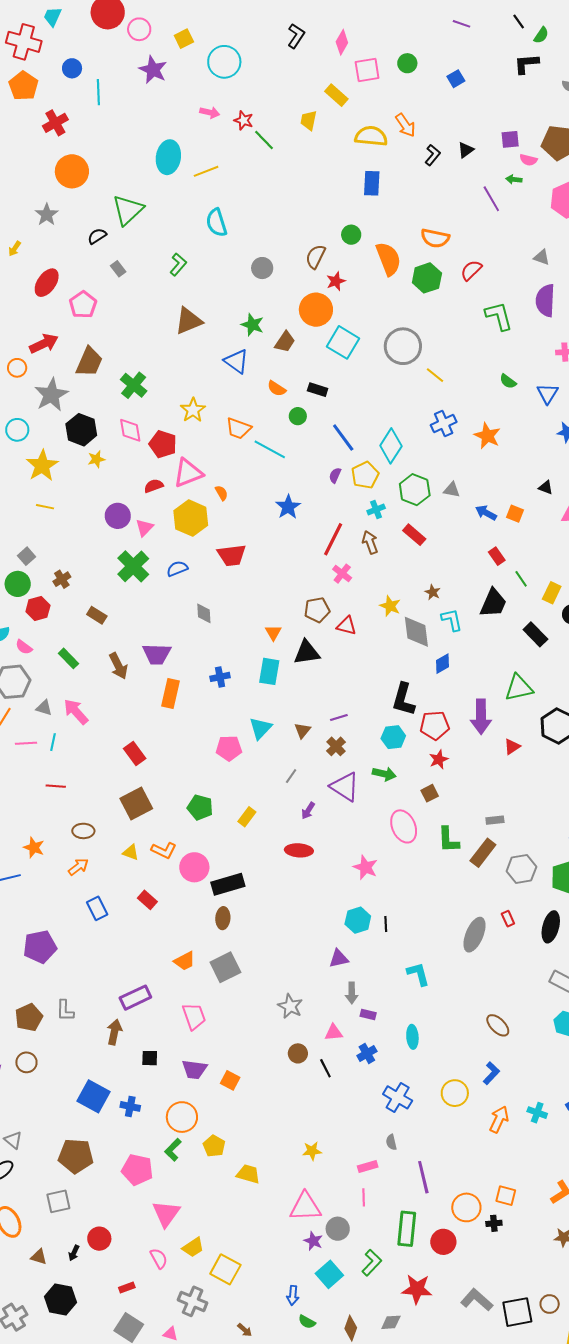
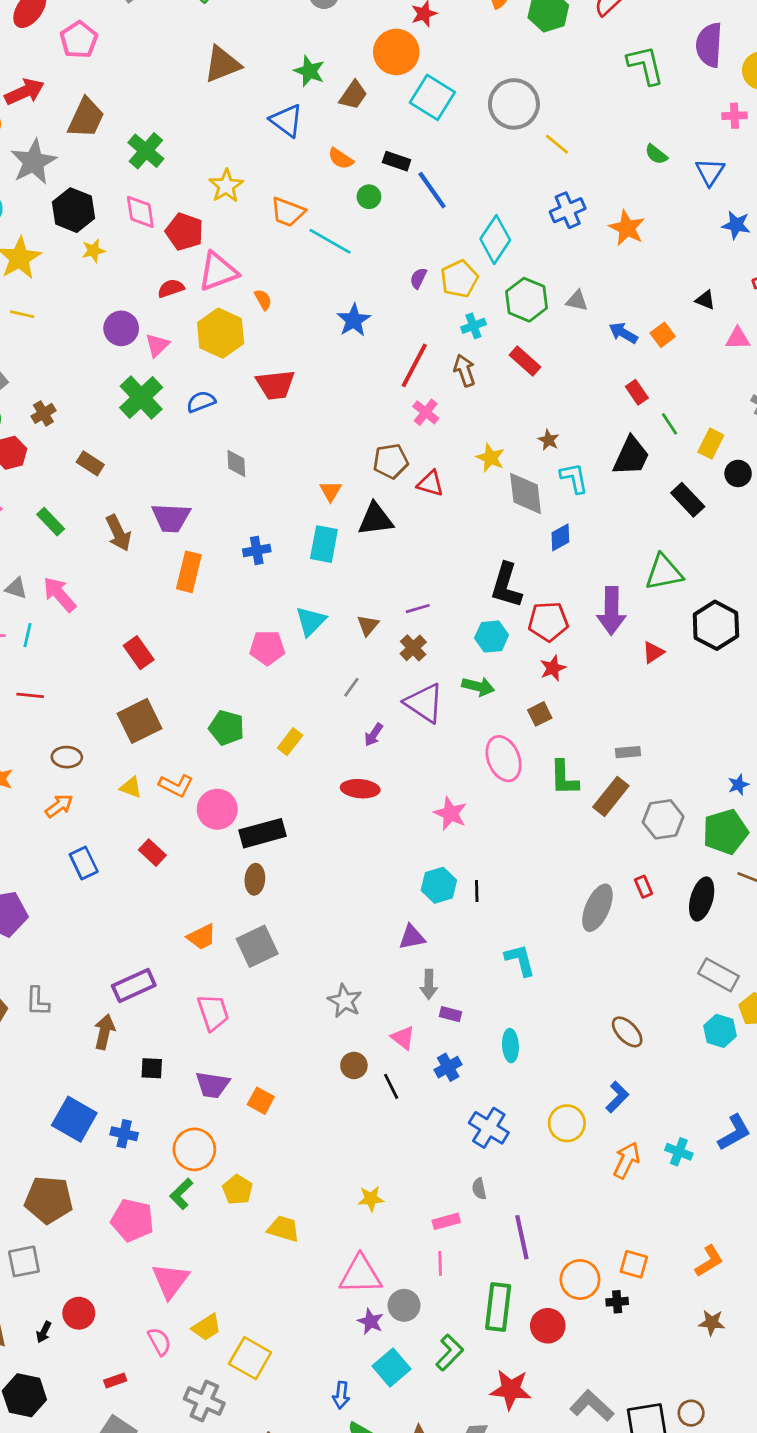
blue line: (343, 437) -> (432, 190), moved
orange square: (515, 514) -> (663, 335), turned 30
pink triangle: (334, 1032) -> (403, 1038), turned 42

